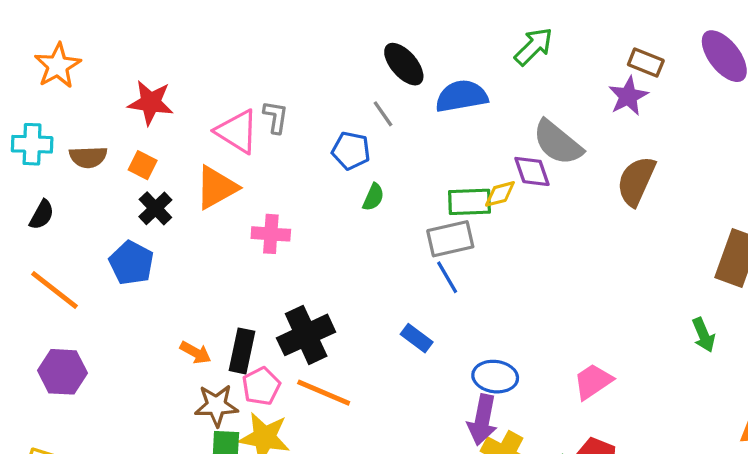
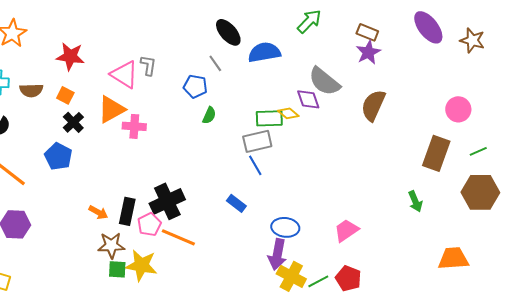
brown rectangle: (646, 63) -> (367, 32), moved
yellow diamond: (500, 194) -> (288, 113), turned 55
pink cross: (271, 234) -> (134, 126), moved
pink pentagon: (261, 386) -> (149, 224), moved

